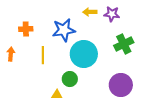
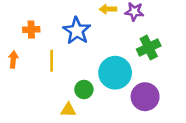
blue star: (64, 30) -> (77, 31), turned -30
cyan circle: (84, 54) -> (115, 73), moved

